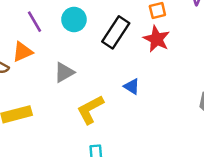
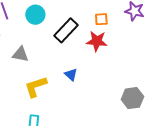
red star: (157, 39) -> (97, 41), turned -30
gray triangle: (64, 72) -> (20, 54), turned 30

